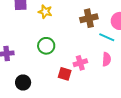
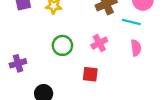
pink cross: (80, 63) -> (99, 43), moved

